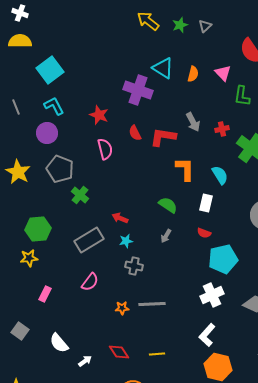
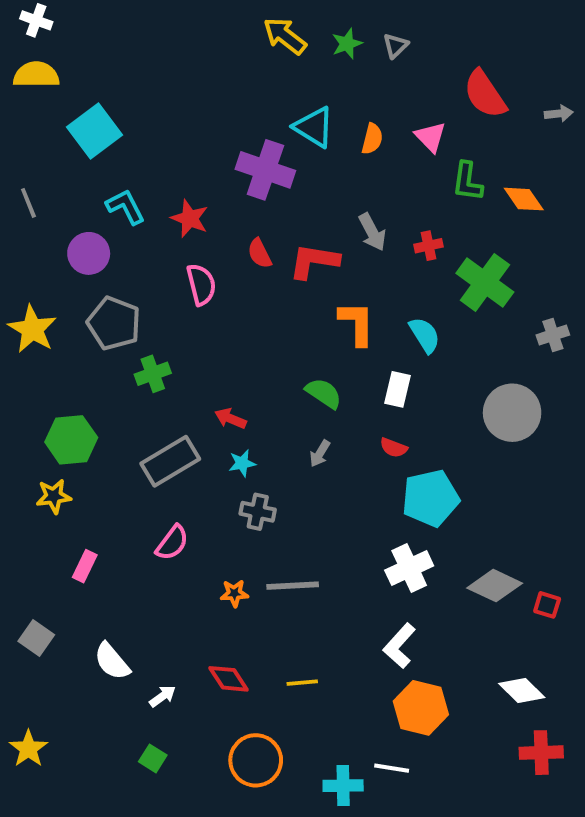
cyan L-shape: (54, 106) -> (126, 207), moved
green cross: (80, 195) -> (153, 374), turned 30

